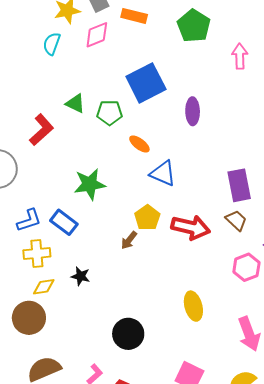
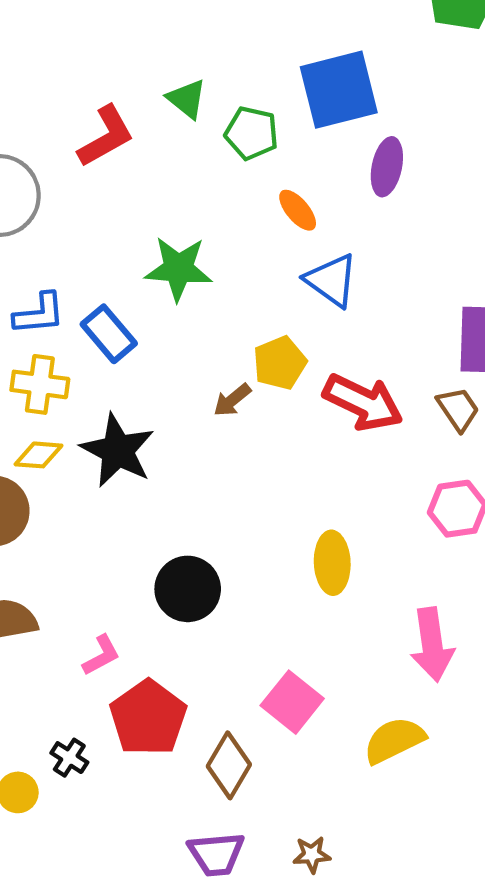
purple ellipse: (193, 111) -> (387, 167), moved
black star: (81, 276) -> (118, 451), size x1.8

